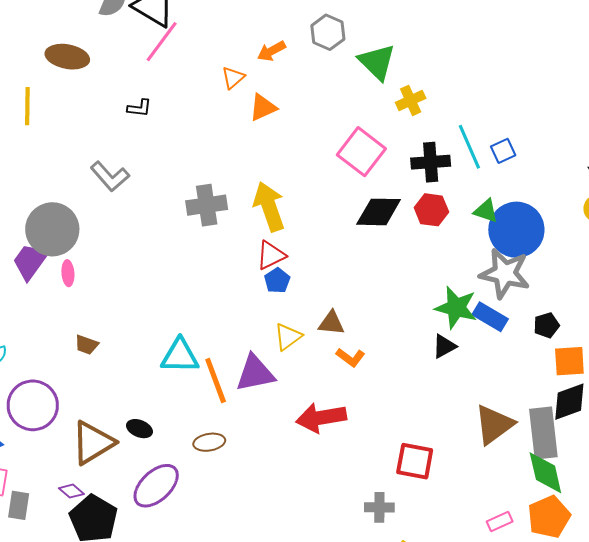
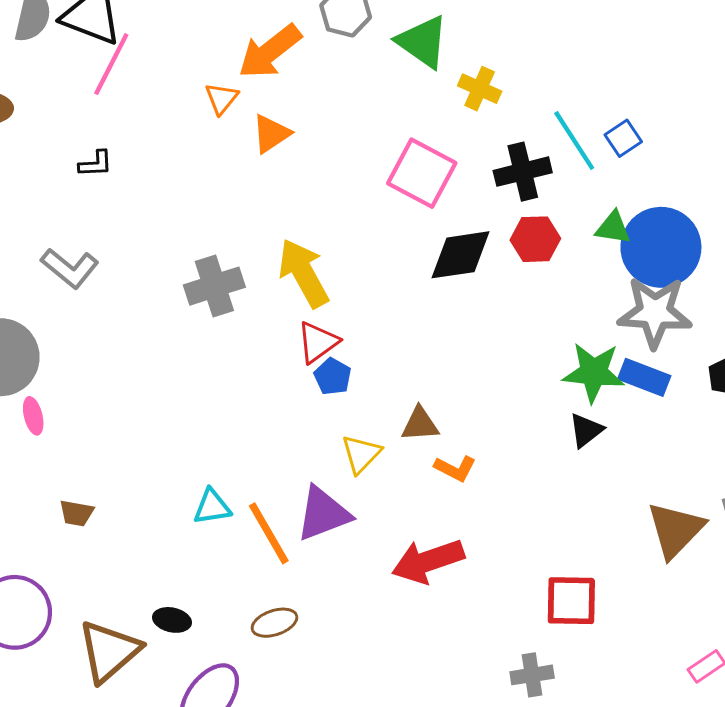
orange arrow: (271, 51) -> (270, 51), size x1.6
yellow cross: (411, 100) -> (480, 89), turned -32
cyan triangle: (180, 356) -> (212, 507), size x0.7

